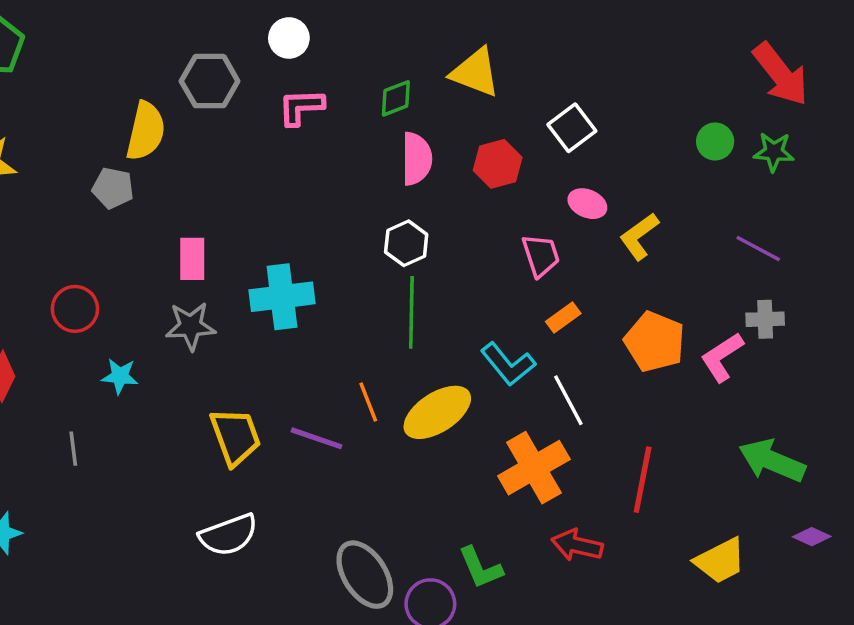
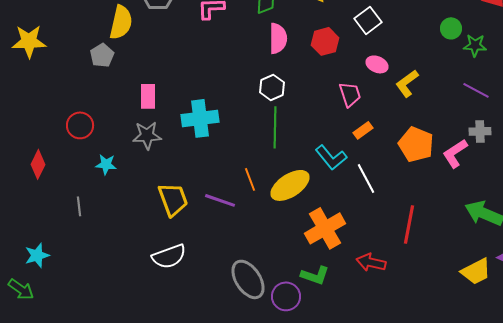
green star: (774, 152) -> (475, 45), moved
gray pentagon: (113, 188) -> (102, 55), turned 30
orange cross: (534, 468) -> (325, 228), moved
yellow trapezoid: (720, 561) -> (476, 271), moved
green L-shape: (480, 568) -> (315, 275), turned -48

